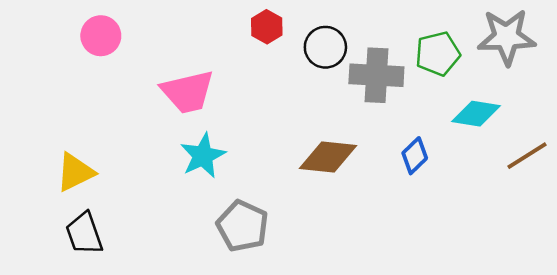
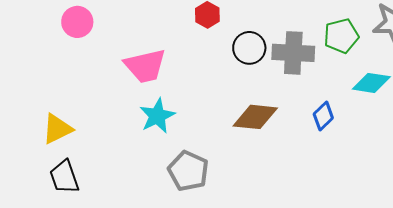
black circle: (325, 47) -> (249, 48), moved

